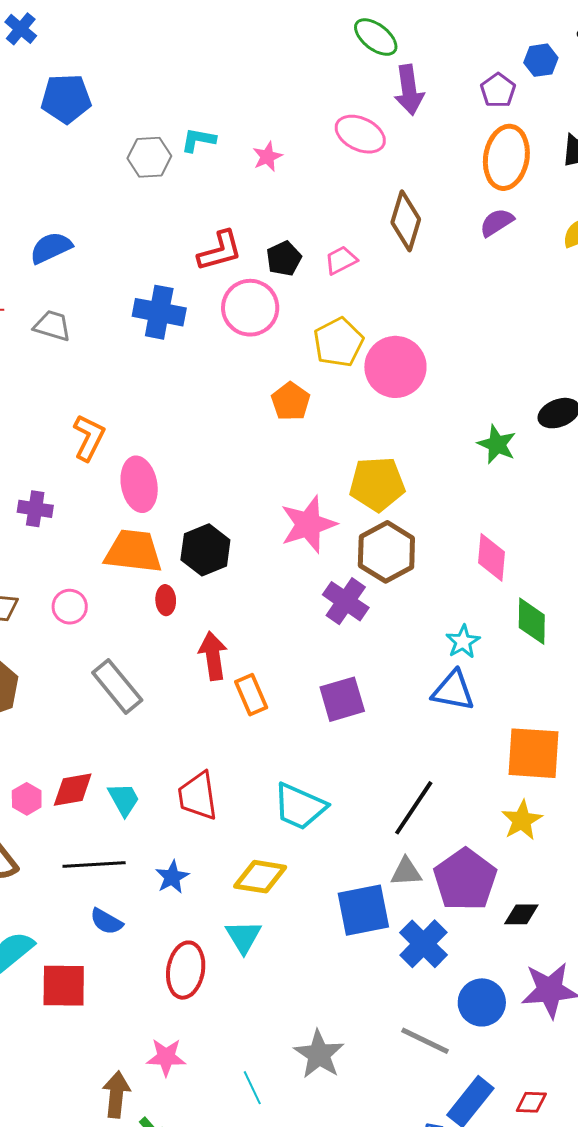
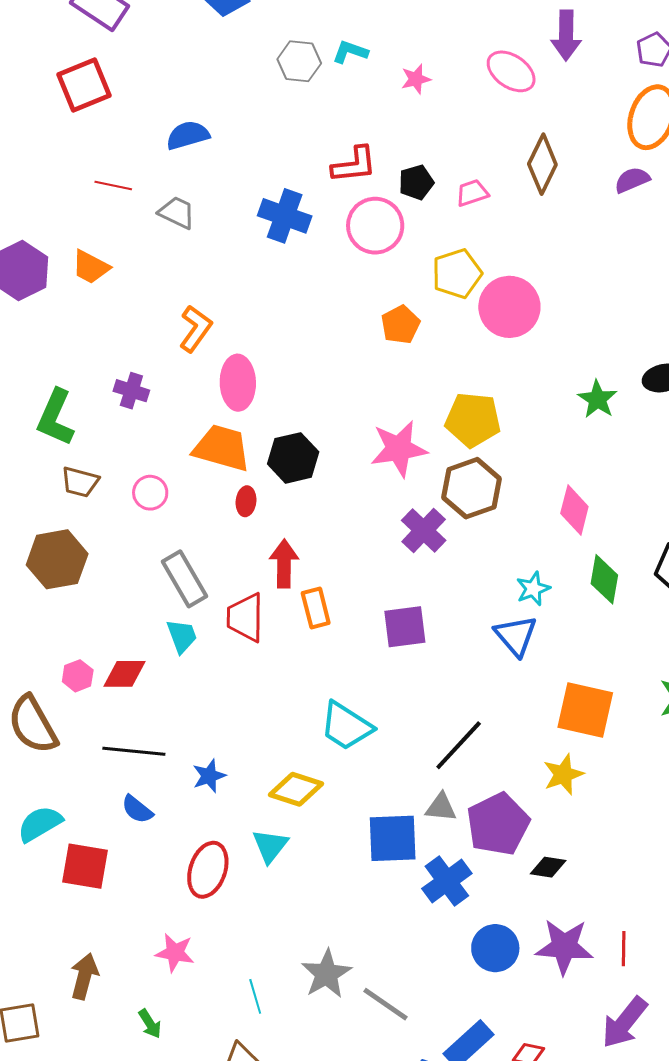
blue triangle: (453, 691) -> (516, 636), turned 30
red trapezoid: (198, 796) -> (245, 618), moved
cyan trapezoid: (124, 799) -> (182, 636), moved
gray line: (425, 1041) -> (386, 1004), moved
brown arrow: (116, 1094) -> (84, 976), moved

